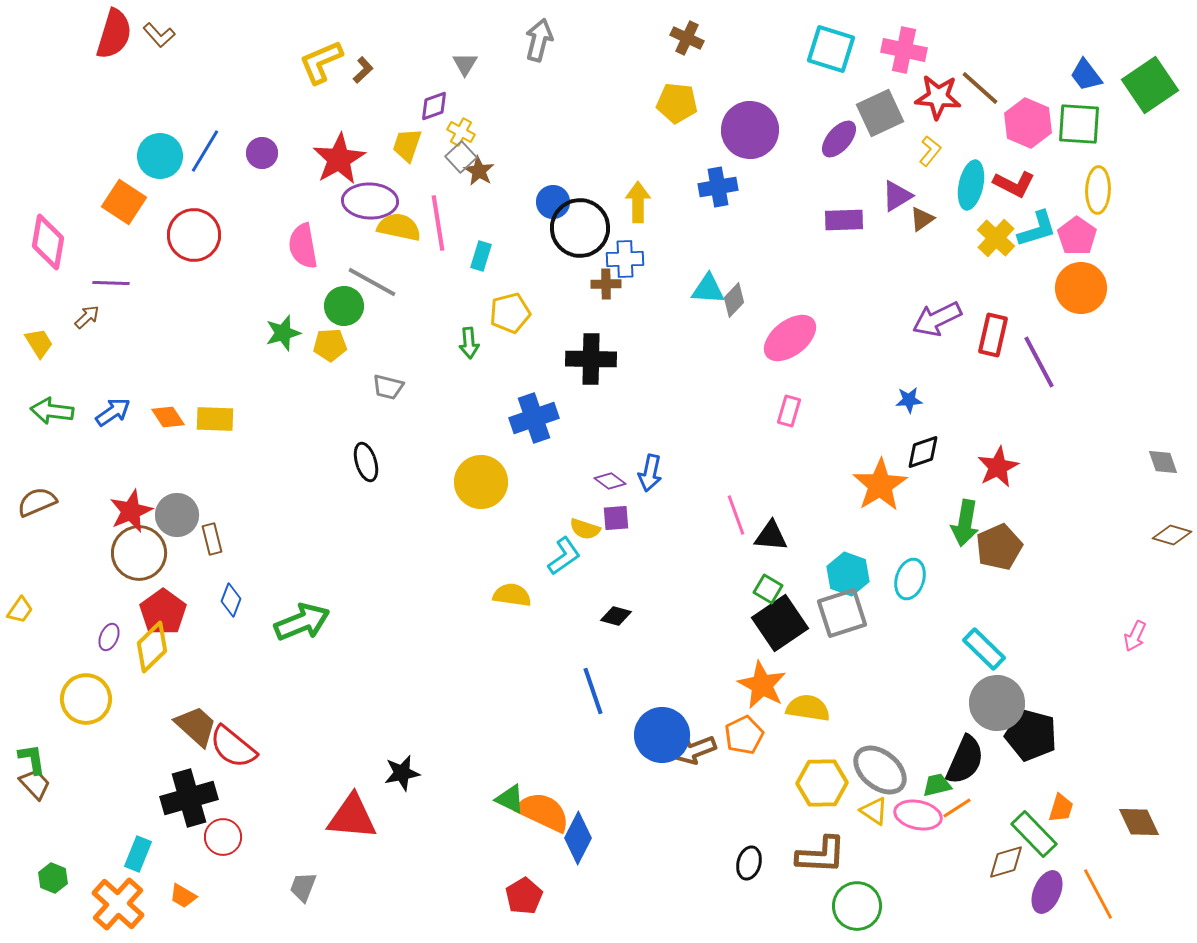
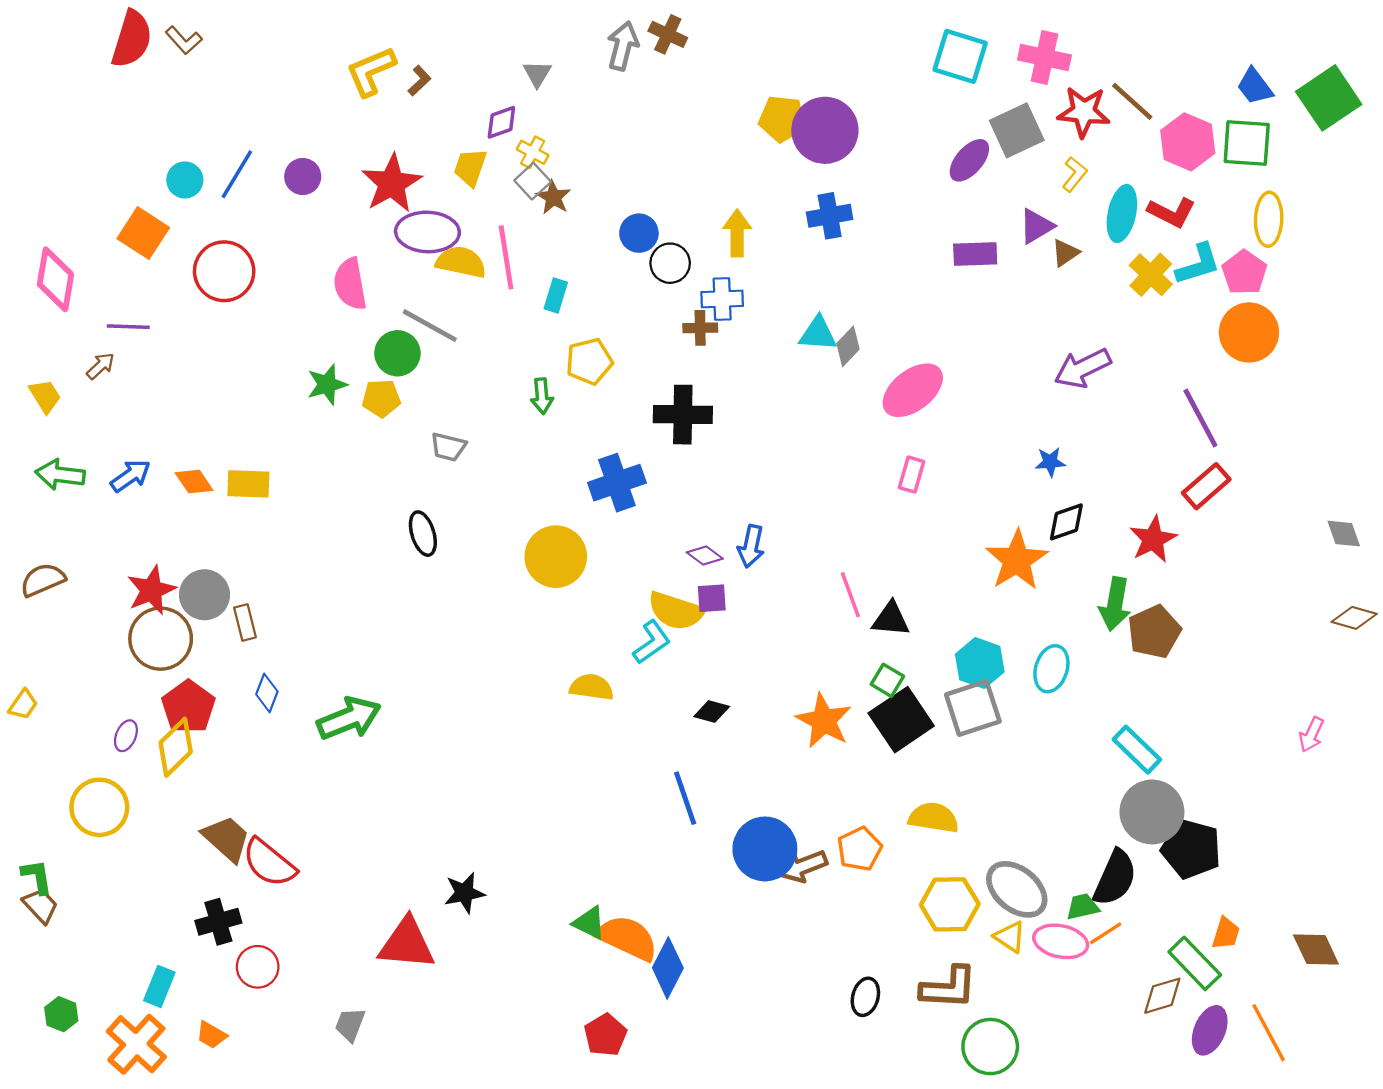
brown cross: (687, 38) -> (668, 34), moved
purple circle: (750, 130) -> (825, 130), moved
cyan circle: (160, 156) -> (185, 180), size x0.7
black circle: (580, 228) -> (670, 263), size x0.6
red rectangle: (993, 335) -> (1206, 486), moved, turned 36
yellow semicircle: (585, 529) -> (676, 611), size x1.6
orange star: (762, 685) -> (824, 721), moved
black cross: (189, 798) -> (218, 922), size x0.7

